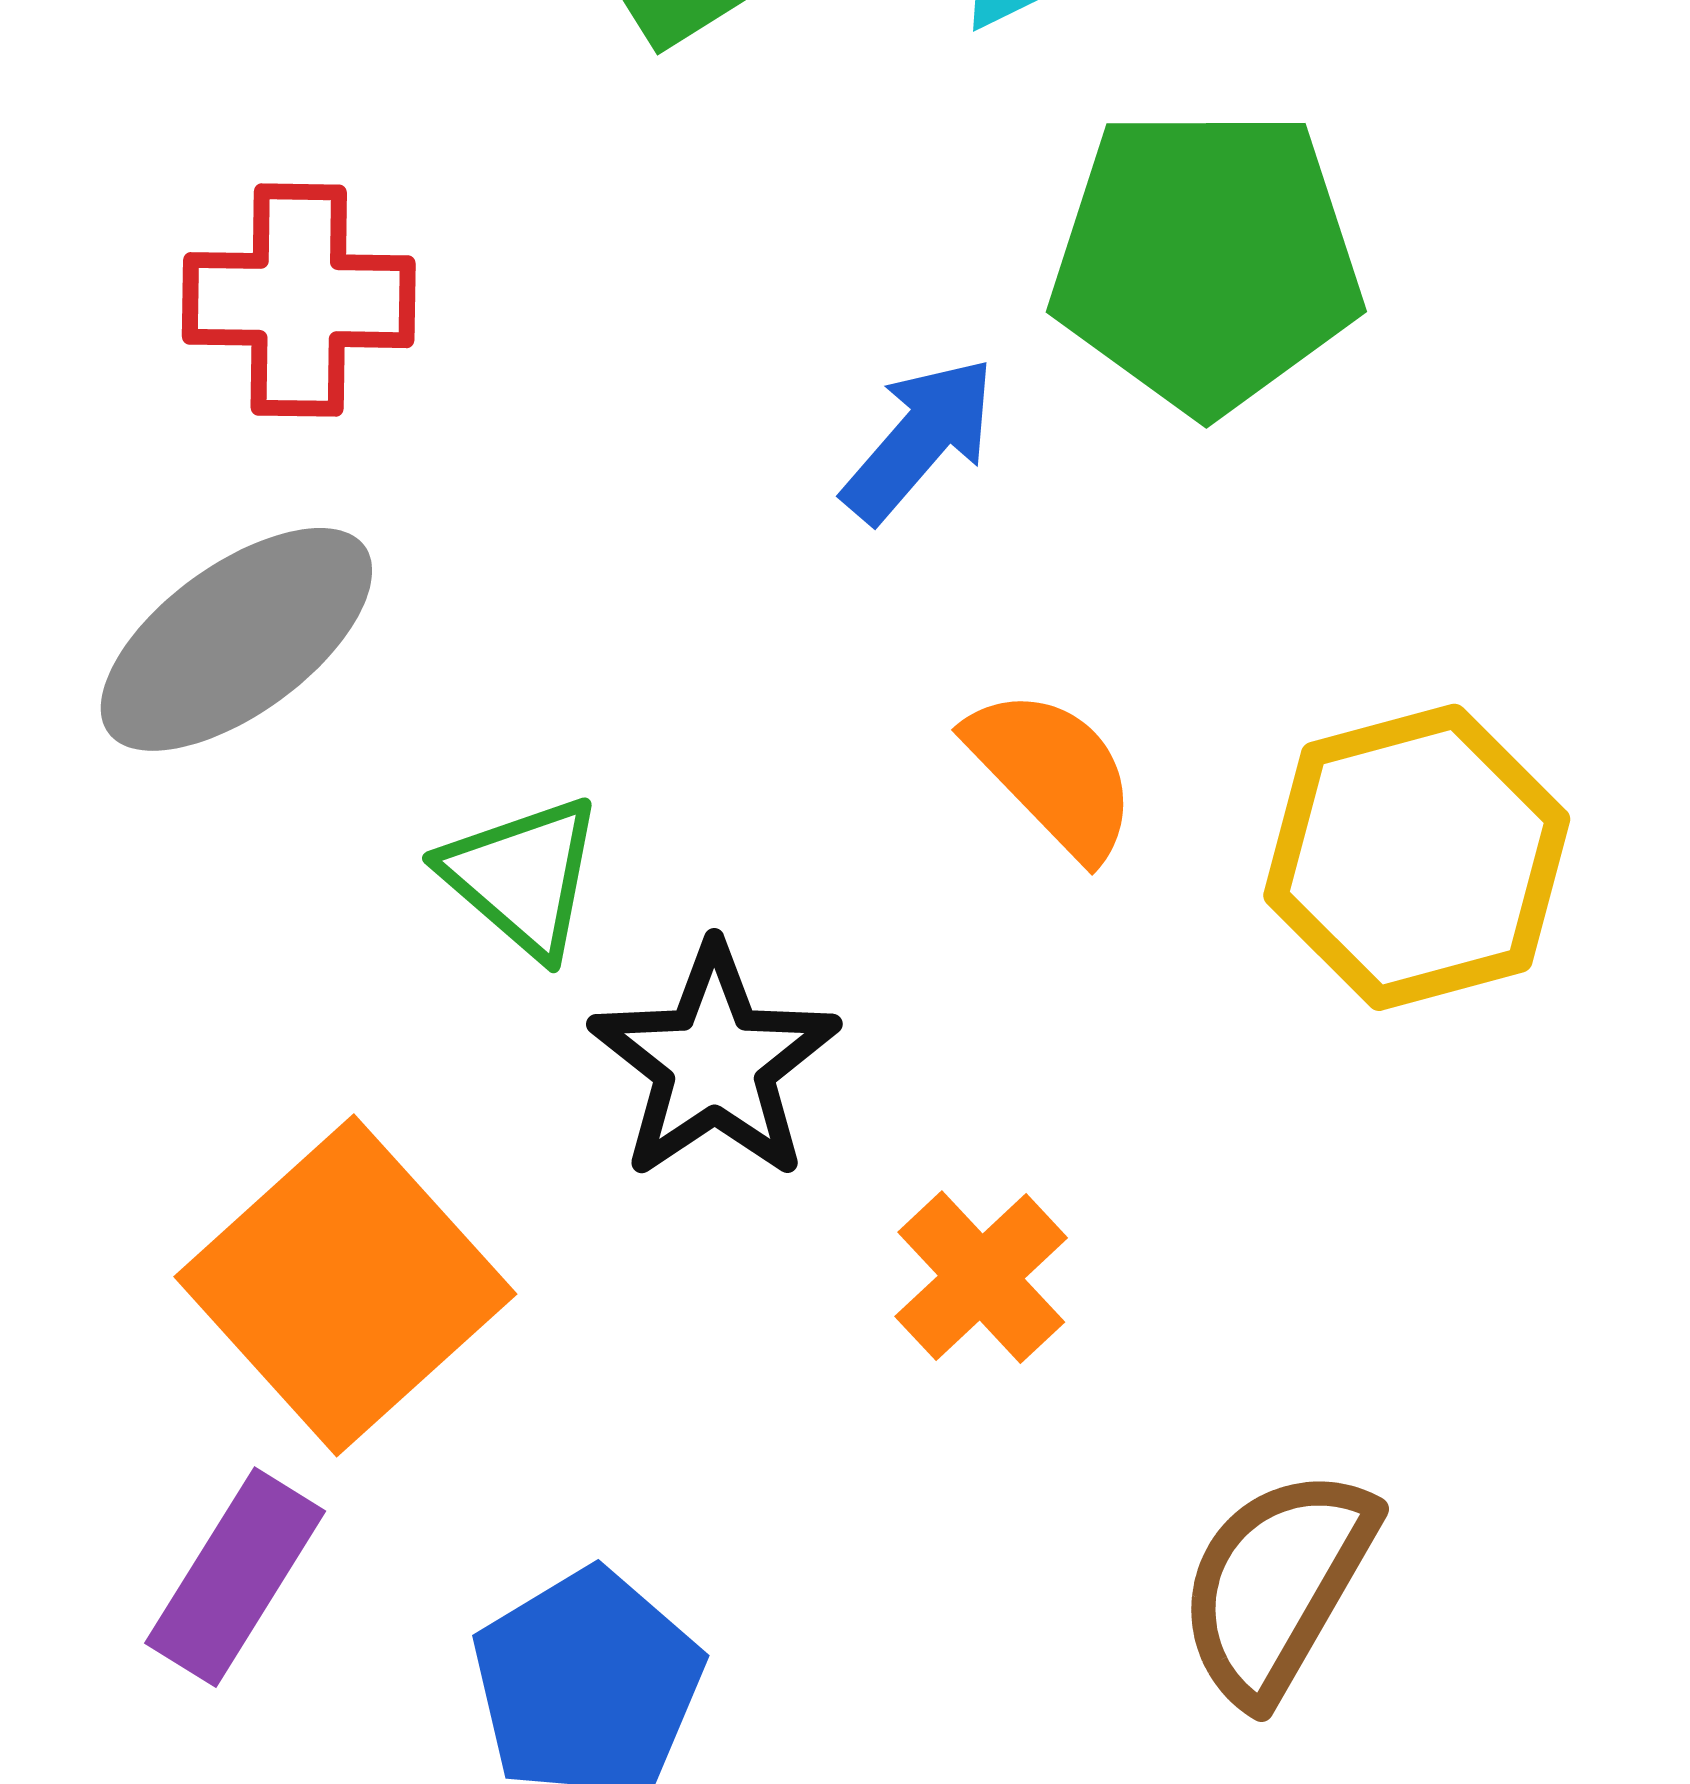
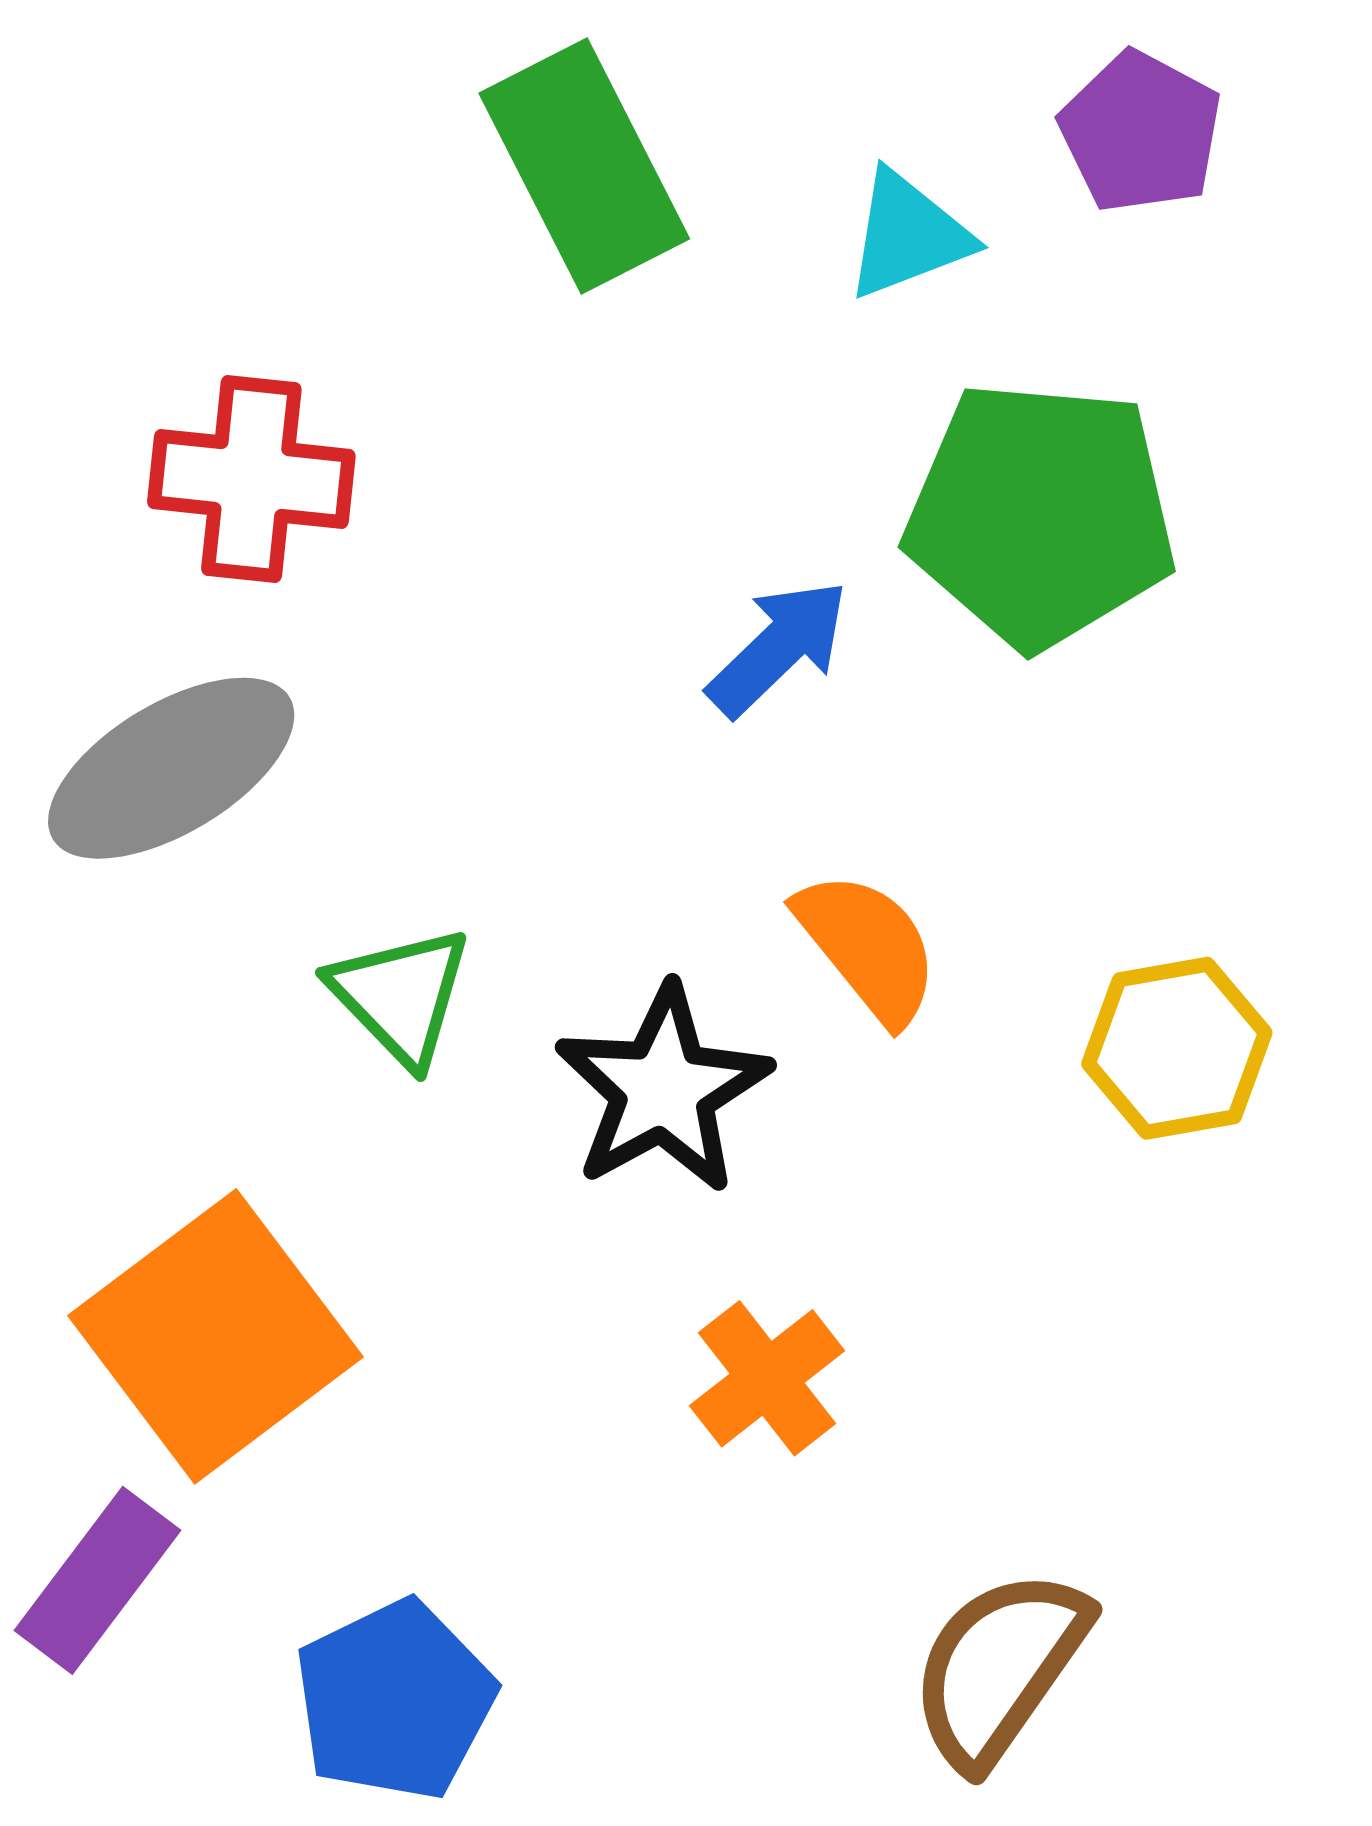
yellow hexagon: (1417, 857) -> (1177, 1048), size x0.7
black star: (714, 1063) -> (663, 1089), moved

